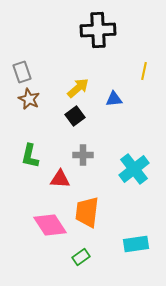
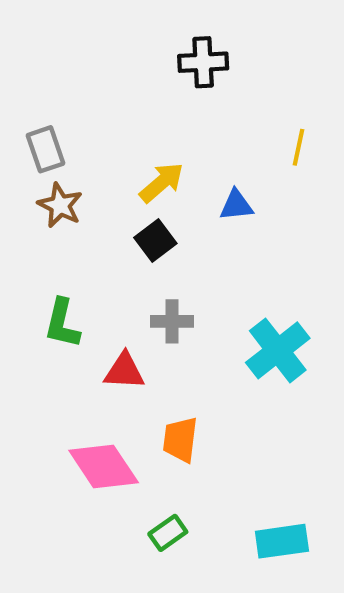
black cross: (98, 30) -> (203, 62), size x0.7
orange trapezoid: (87, 212) -> (180, 440), size x0.7
cyan rectangle: (136, 244) -> (282, 541), moved

